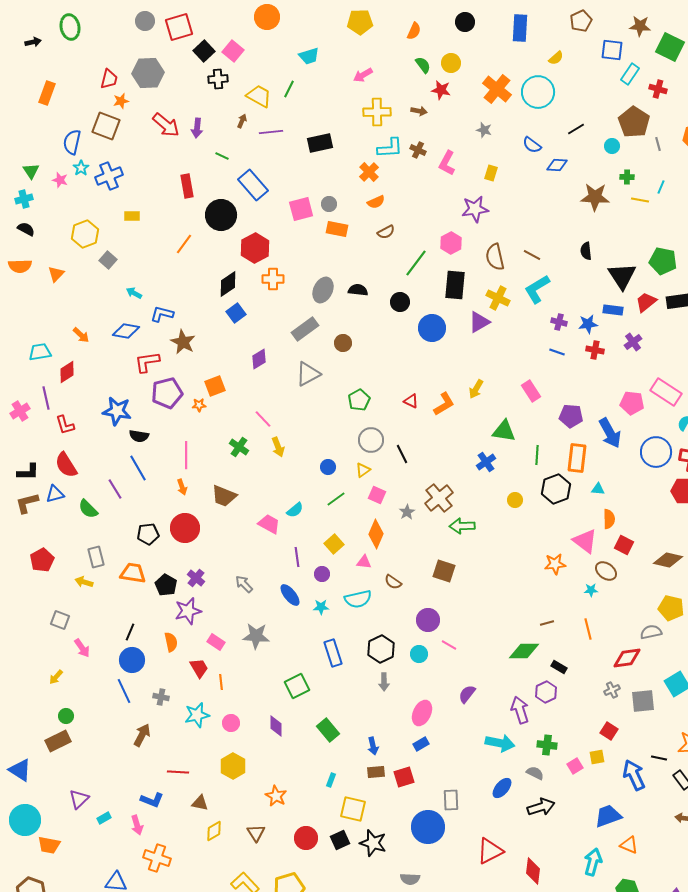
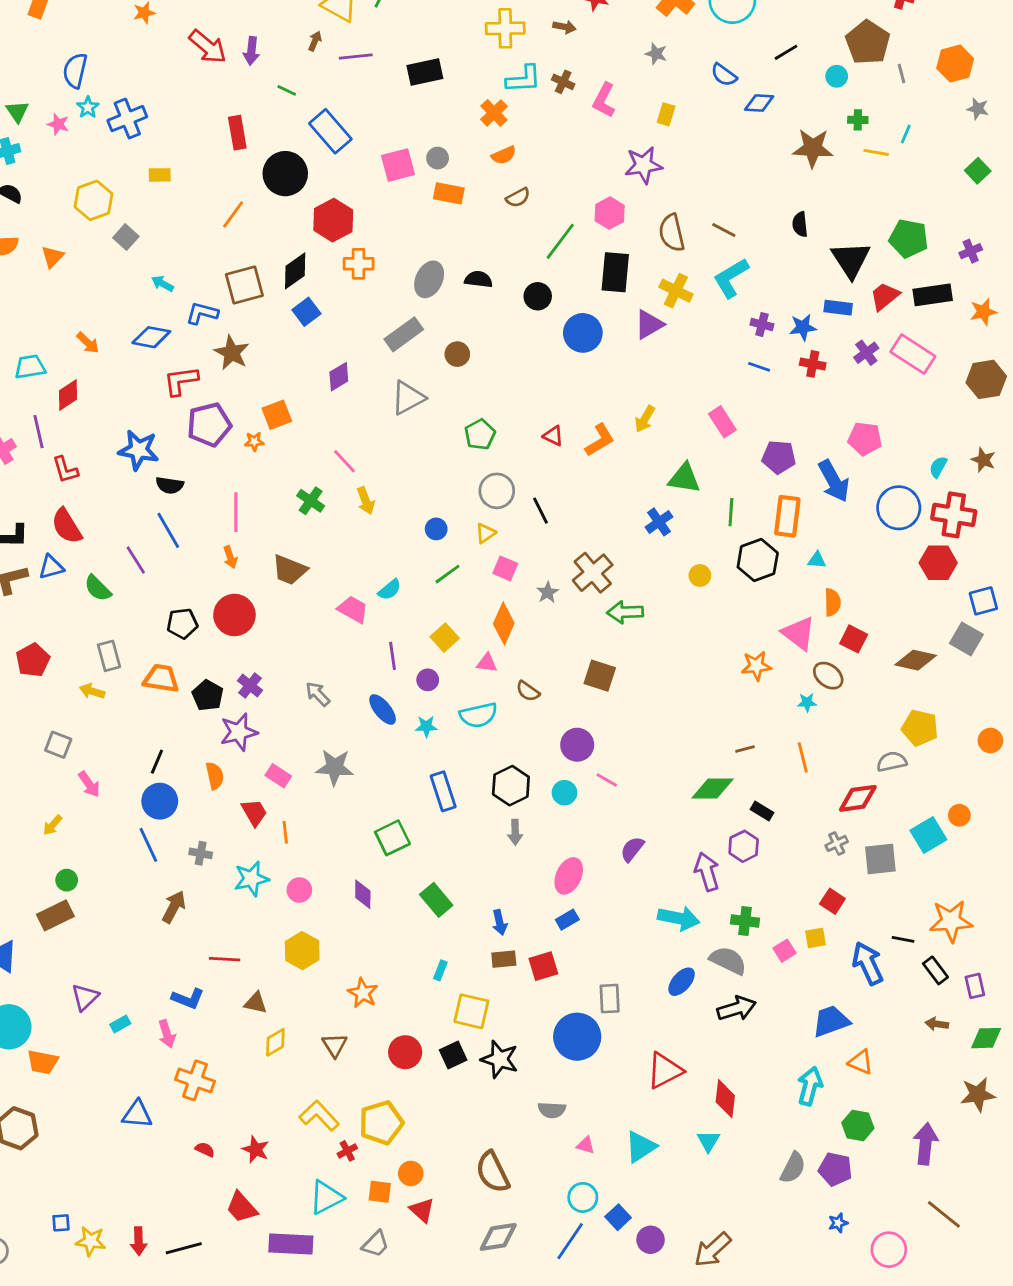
brown square: (106, 126) -> (244, 285), moved, turned -36
pink rectangle: (666, 392) -> (913, 354), moved
gray semicircle: (535, 773) -> (728, 961), size x1.5

